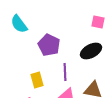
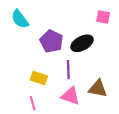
black ellipse: (91, 51) -> (82, 43), moved
yellow rectangle: (37, 80) -> (39, 78), turned -56

